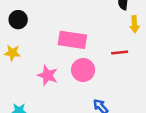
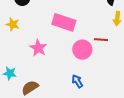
pink circle: (83, 70) -> (82, 50), moved

